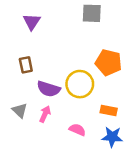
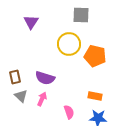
brown rectangle: (26, 65) -> (15, 77), moved
yellow circle: (80, 84) -> (69, 44), moved
pink semicircle: (77, 130) -> (69, 112), turned 48

